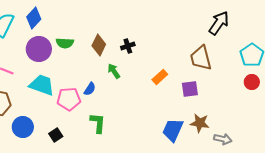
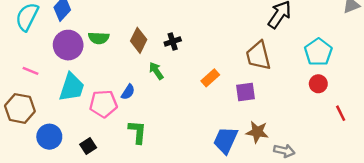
cyan trapezoid: (42, 85) -> (72, 87), turned 88

